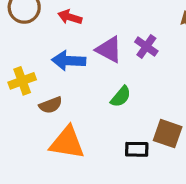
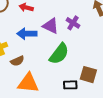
green semicircle: (121, 97) -> (59, 54), size x1.6

